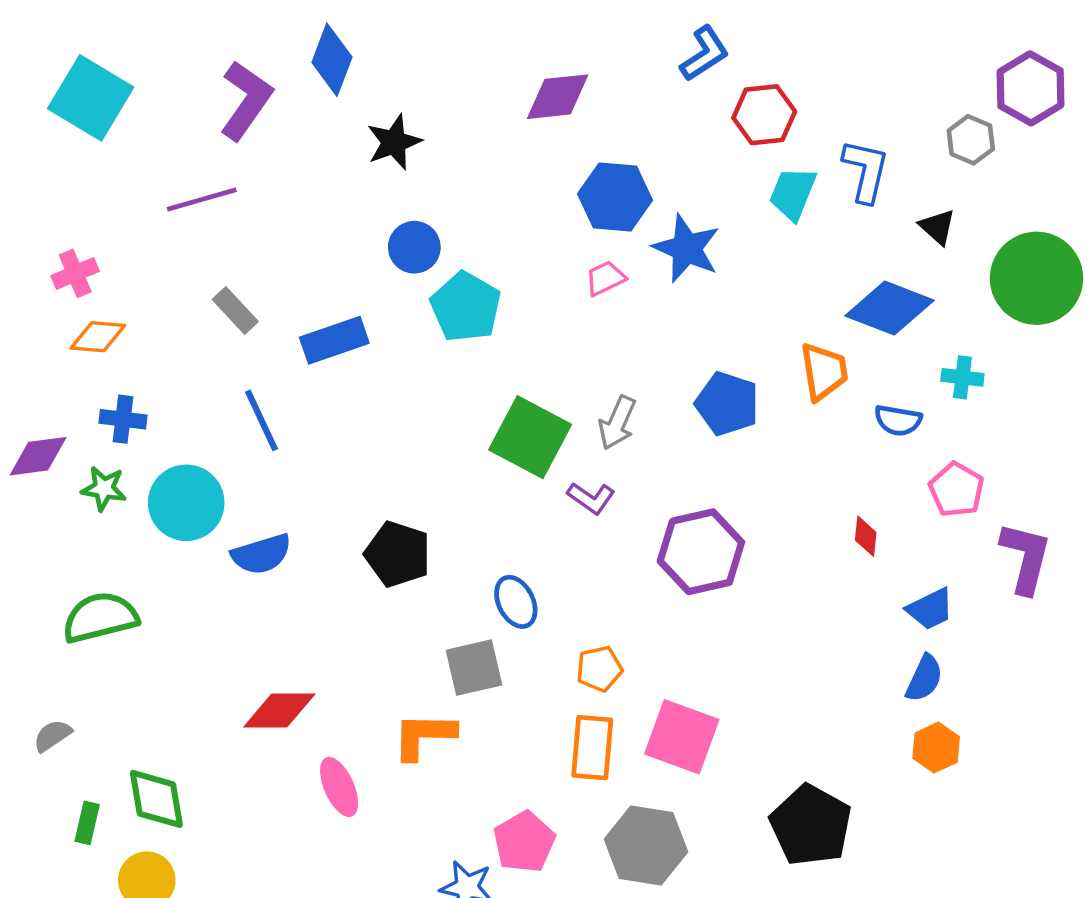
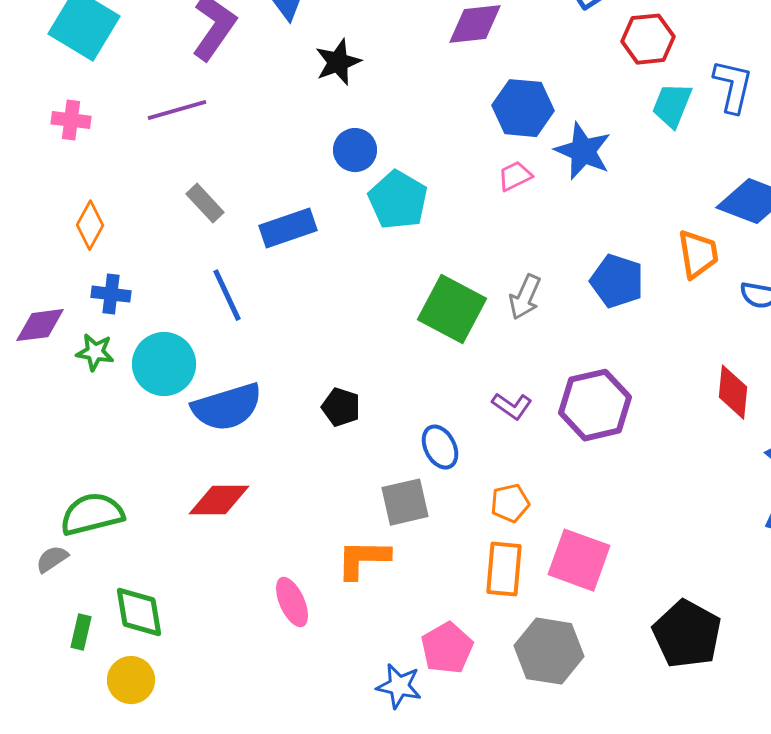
pink cross: (75, 273) -> (71, 120), moved, turned 30
orange diamond: (98, 337) -> (90, 225), turned -66
purple L-shape: (591, 498) -> (512, 406), moved
red diamond: (866, 536) -> (733, 392), size x1.6
blue semicircle: (261, 554) -> (227, 407), size x1.4
black pentagon: (398, 554) -> (341, 407), size x0.7
green semicircle: (100, 617) -> (92, 514), moved
red diamond: (279, 711) -> (219, 500), moved

